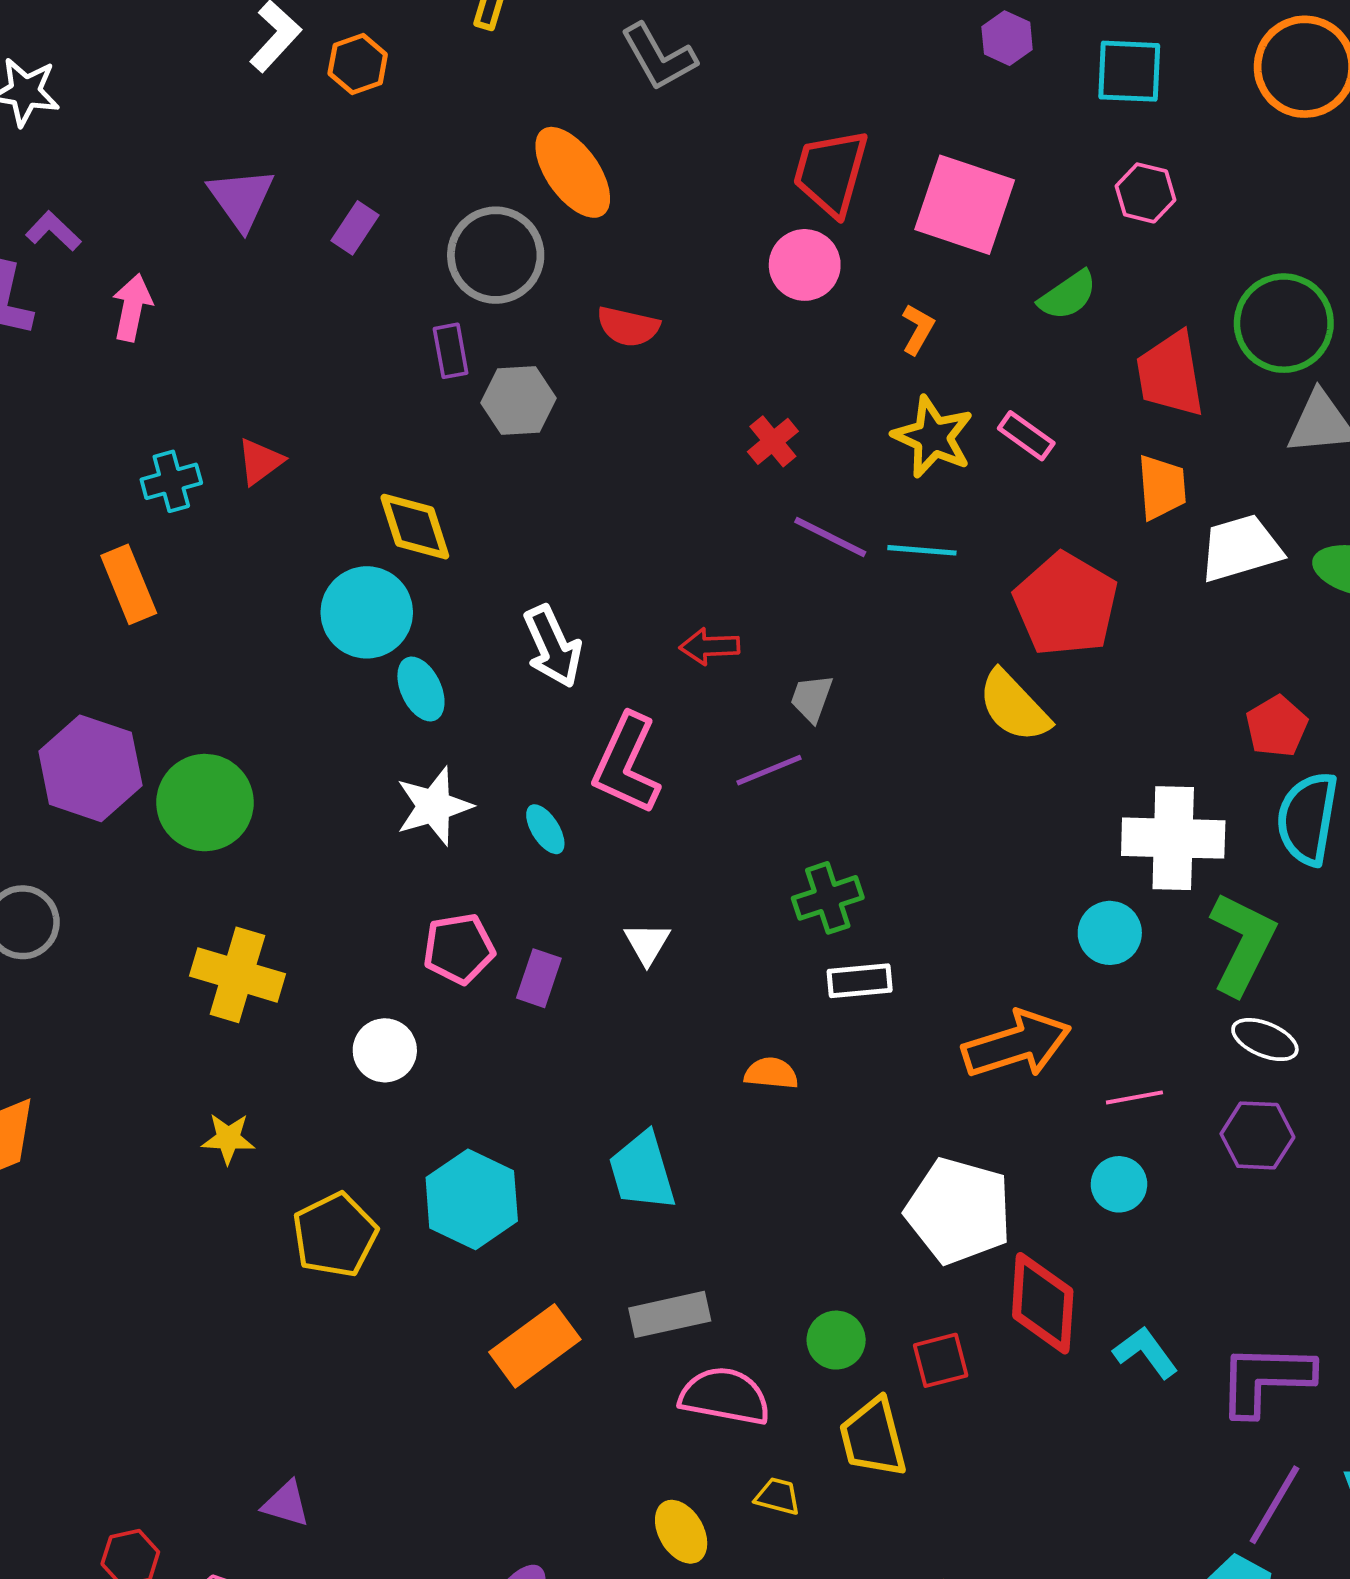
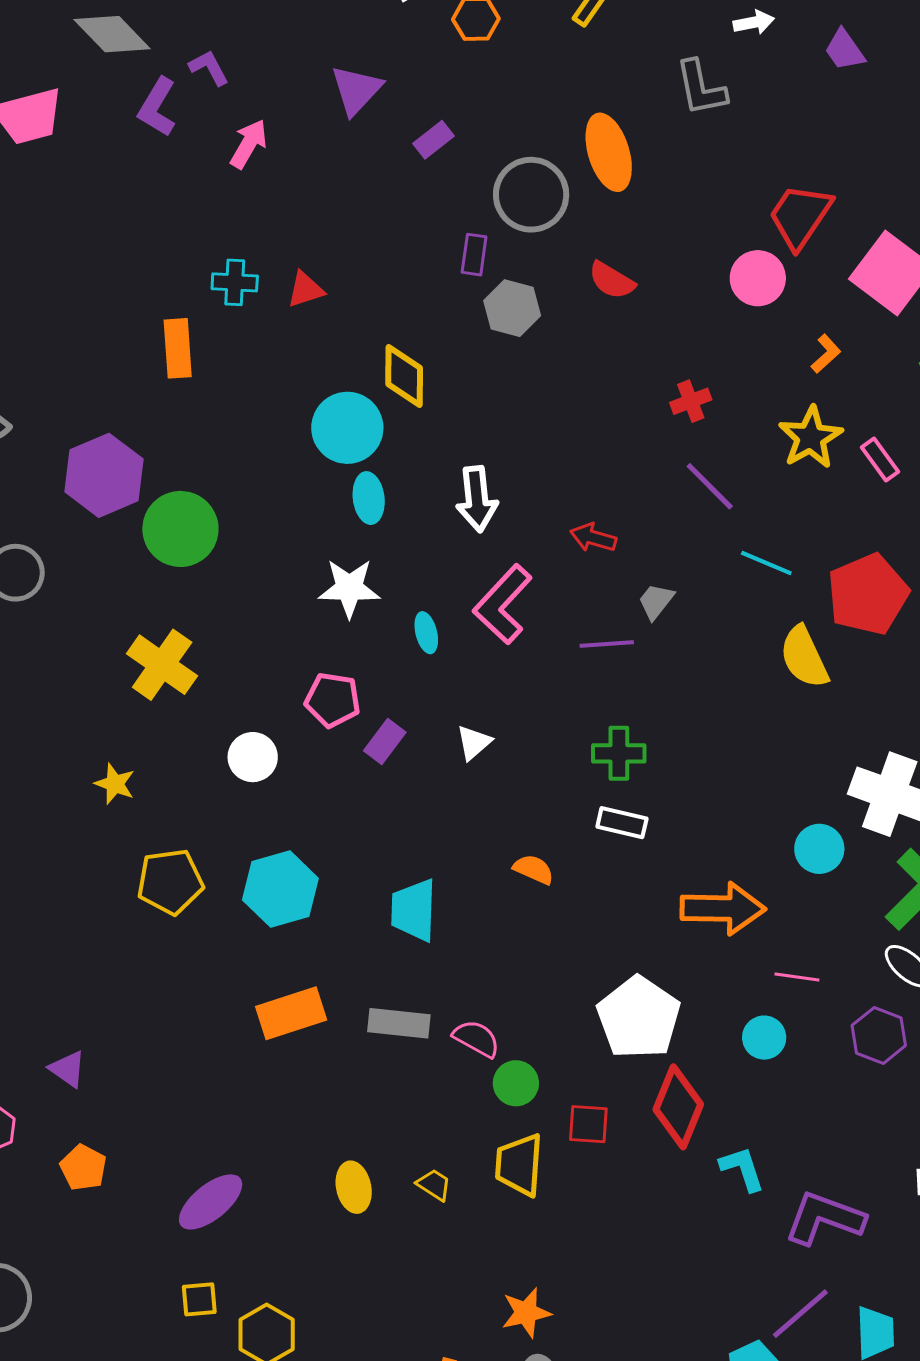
cyan line: (922, 550) -> (766, 563), moved
pink semicircle: (725, 1396) -> (476, 1039), moved, size x0.7

